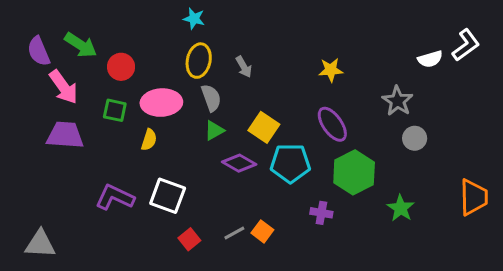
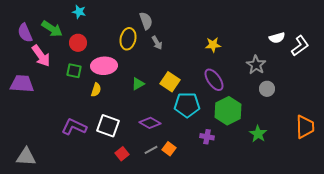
cyan star: (194, 19) -> (79, 12), moved
white L-shape: (466, 45) -> (300, 46), moved
gray semicircle: (211, 98) -> (146, 21), moved
purple trapezoid: (65, 135) -> (22, 84), moved
purple diamond: (239, 163) -> (150, 123), moved

